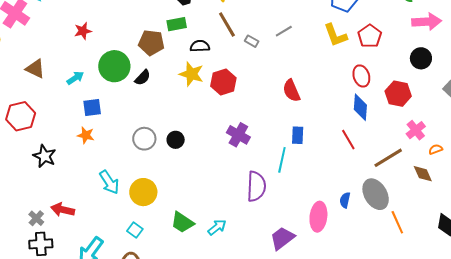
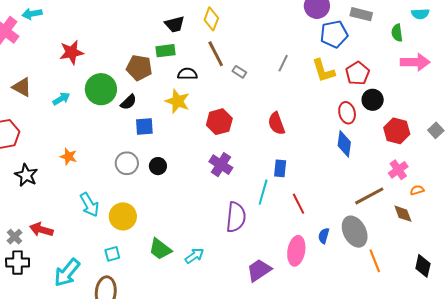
red star: (83, 31) -> (72, 52), size x1.4
gray line: (284, 31) -> (283, 63), moved, turned -36
black circle: (421, 58) -> (373, 100), moved
red hexagon: (223, 82) -> (219, 122), moved
red hexagon: (398, 94) -> (397, 131), moved
blue square: (92, 107) -> (144, 127), moved
red line: (348, 140) -> (298, 204), moved
cyan square: (135, 230) -> (112, 254), turned 35

